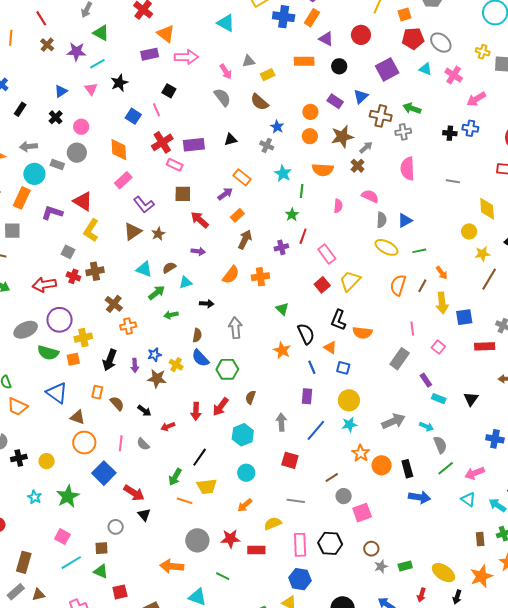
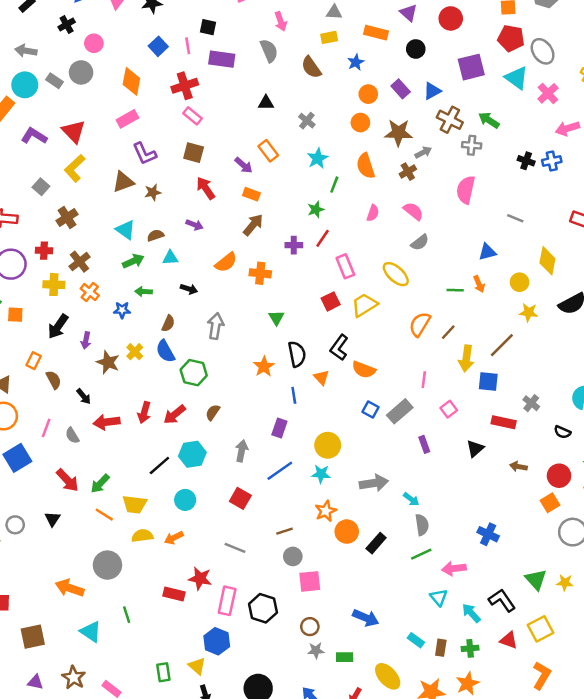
gray triangle: (249, 61) -> (334, 12), moved
cyan triangle: (425, 69) -> (517, 78), size x1.5
black square: (169, 91) -> (208, 27), turned -32
blue star: (277, 127) -> (356, 62), moved
blue cross: (470, 128) -> (552, 161), turned -35
purple rectangle: (194, 145) -> (222, 59), moved
orange semicircle: (323, 170) -> (366, 166), turned 55
purple arrow: (225, 194) -> (244, 165), turned 63
orange rectangle: (237, 215) -> (251, 194), turned 48
gray semicircle: (382, 220) -> (420, 242), turned 35
blue triangle: (405, 221) -> (487, 252), moved
yellow ellipse: (387, 247) -> (396, 274), moved
brown cross: (95, 271) -> (67, 218), turned -36
orange arrow: (442, 273) -> (479, 284), moved
red cross: (73, 276) -> (44, 251), moved, turned -32
brown line: (489, 279) -> (502, 345), moved
orange cross: (128, 326) -> (90, 292), turned 35
yellow cross: (83, 338) -> (54, 285), moved
blue star: (154, 355) -> (122, 310), moved
blue square: (343, 368) -> (371, 409), moved
cyan rectangle: (439, 399) -> (416, 640), moved
black triangle: (471, 399) -> (475, 449), moved
red arrow: (168, 426) -> (107, 422), size x1.5
black line: (200, 457) -> (159, 465), moved
black rectangle: (407, 469) -> (376, 543), turned 42
red arrow: (134, 493) -> (68, 480), moved
blue arrow: (419, 497) -> (366, 618), moved
yellow semicircle: (273, 523) -> (142, 536), moved
red star: (230, 539) -> (200, 578), moved
green line: (223, 576) -> (127, 615), turned 32

